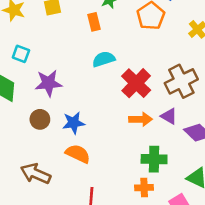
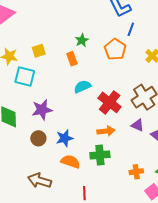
cyan square: (21, 54) -> (25, 77), moved, size x1.5
orange arrow: (141, 119) -> (106, 131), moved
green cross: (154, 159) -> (100, 155), moved
orange cross: (144, 188) -> (136, 172), moved

